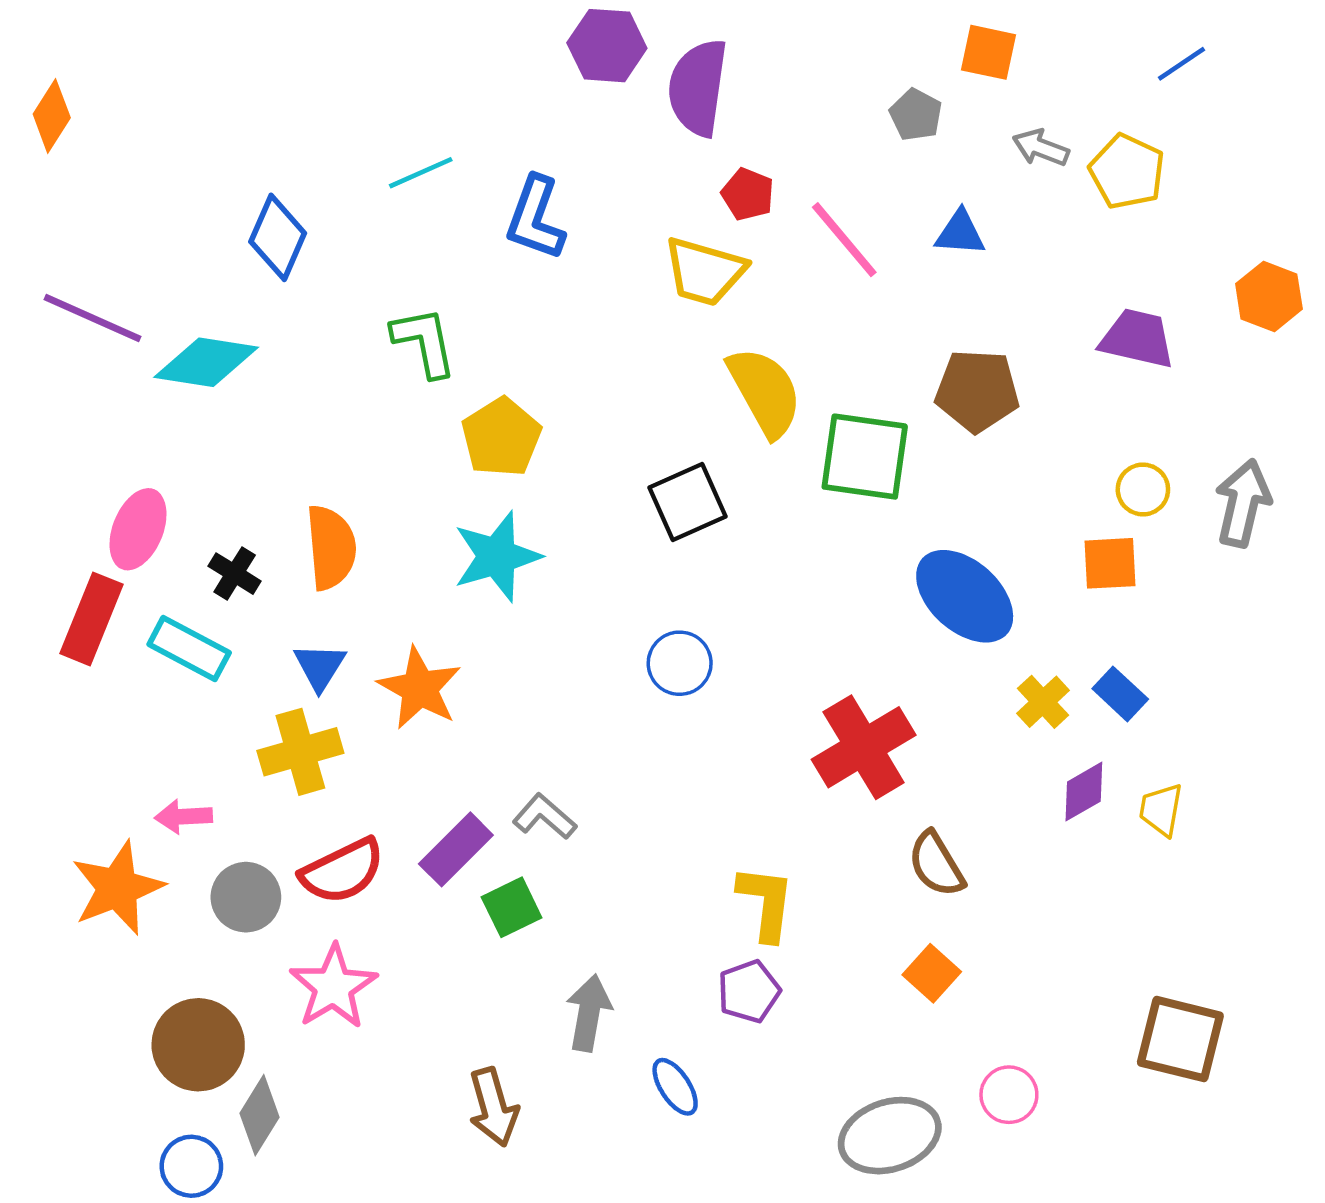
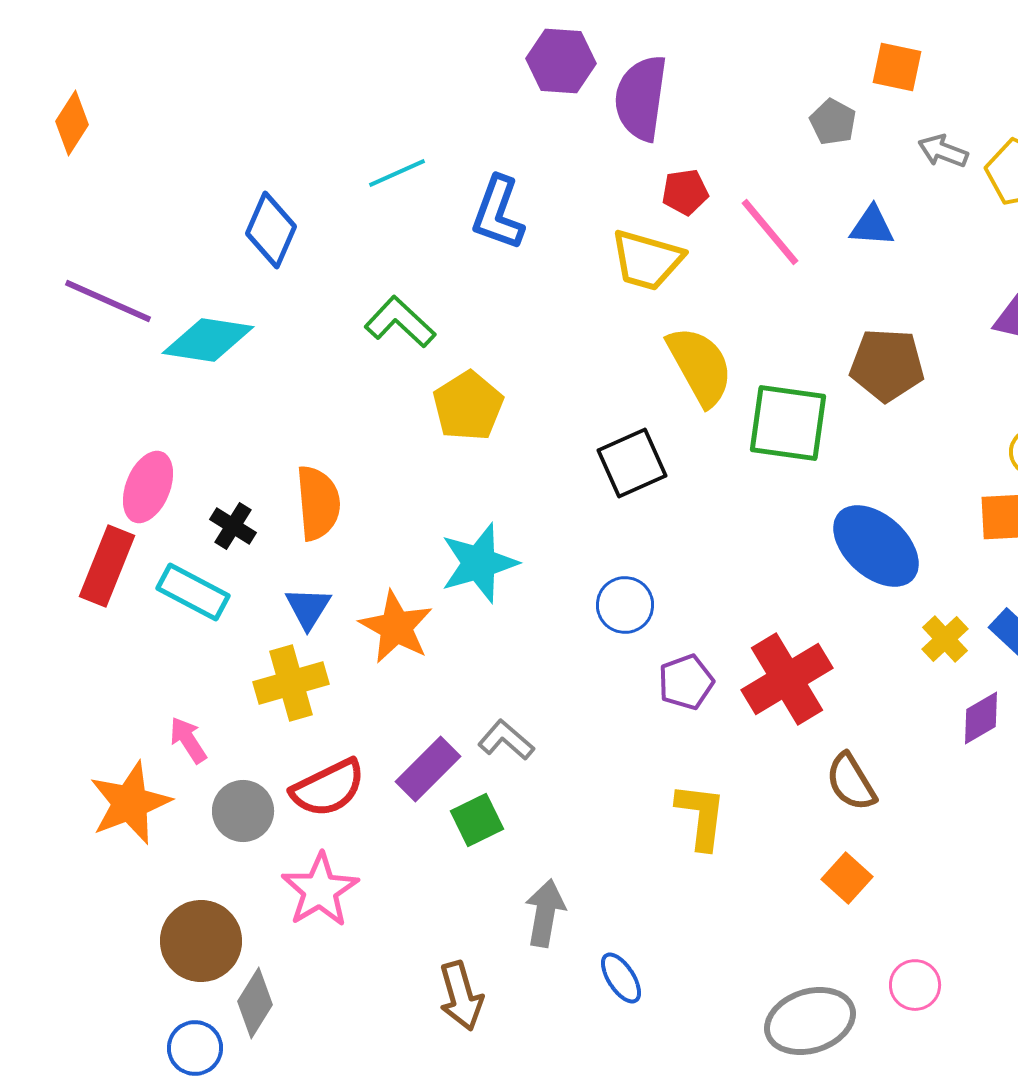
red pentagon: (748, 194) -> (685, 192), turned -30
green L-shape: (424, 342) -> (400, 322), turned -36
cyan star: (497, 556) -> (479, 563), moved
pink arrow: (183, 817) -> (188, 740), turned 60
purple pentagon: (749, 991) -> (686, 682), moved

